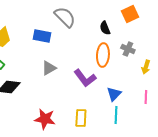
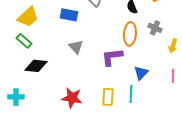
gray triangle: (49, 68) -> (76, 47), turned -42
purple L-shape: (85, 78) -> (112, 57), turned 120
cyan line: (116, 115) -> (131, 94), moved

